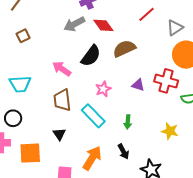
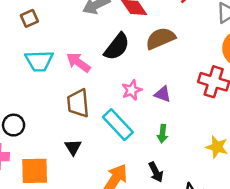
cyan trapezoid: (20, 84) -> (39, 61), moved
purple triangle: (138, 85) -> (163, 94), moved

